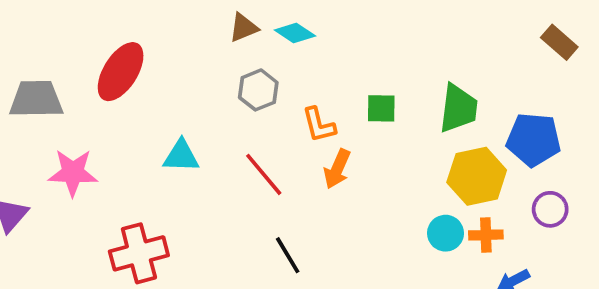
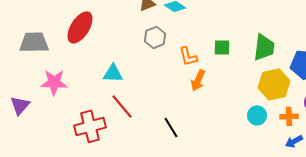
red line: (264, 174) -> (122, 106), moved
orange cross: (486, 235) -> (289, 116), moved

